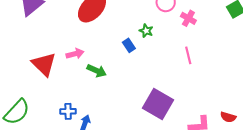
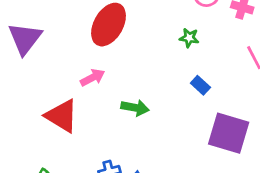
blue rectangle: (129, 45) -> (200, 85), moved
pink arrow: (75, 54) -> (93, 78), moved

